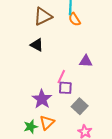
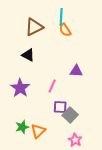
purple square: (65, 88) -> (60, 107), moved
purple star: (42, 99) -> (20, 88), moved
green star: (31, 127) -> (22, 127), moved

